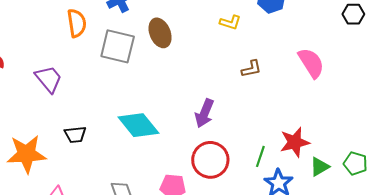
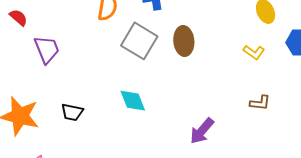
purple trapezoid: (49, 79) -> (47, 49), moved
cyan diamond: (138, 125) -> (133, 101), moved, size x0.7

